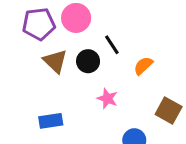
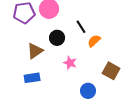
black line: (112, 45) -> (81, 27), moved
brown triangle: (55, 61) -> (35, 51), moved, turned 42

